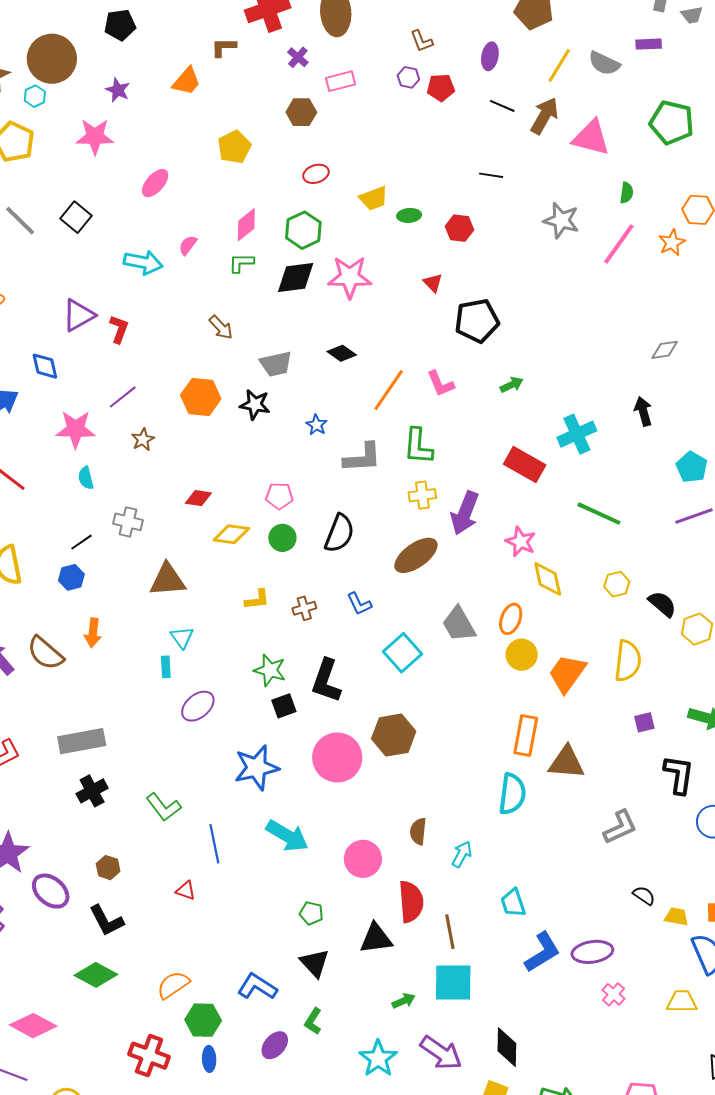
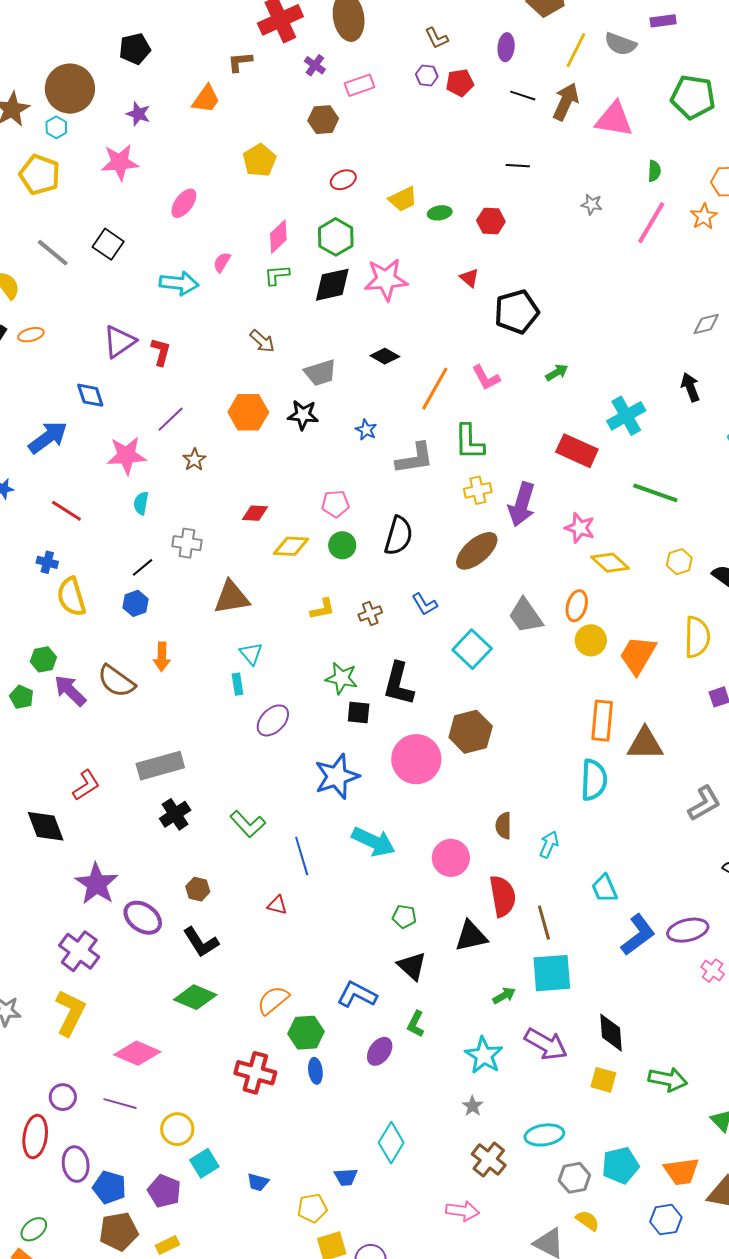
gray star: (561, 220) -> (592, 204), size x0.6
cyan semicircle: (86, 478) -> (141, 503), turned 30
yellow diamond: (548, 579) -> (610, 563), turned -30
black square: (284, 706) -> (359, 713), turned 30

